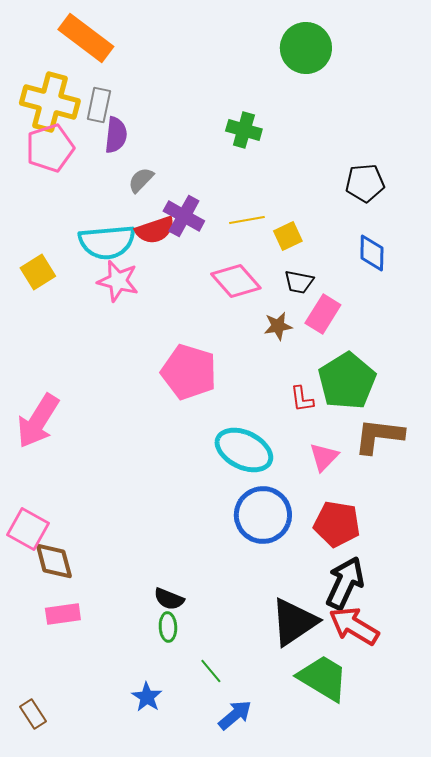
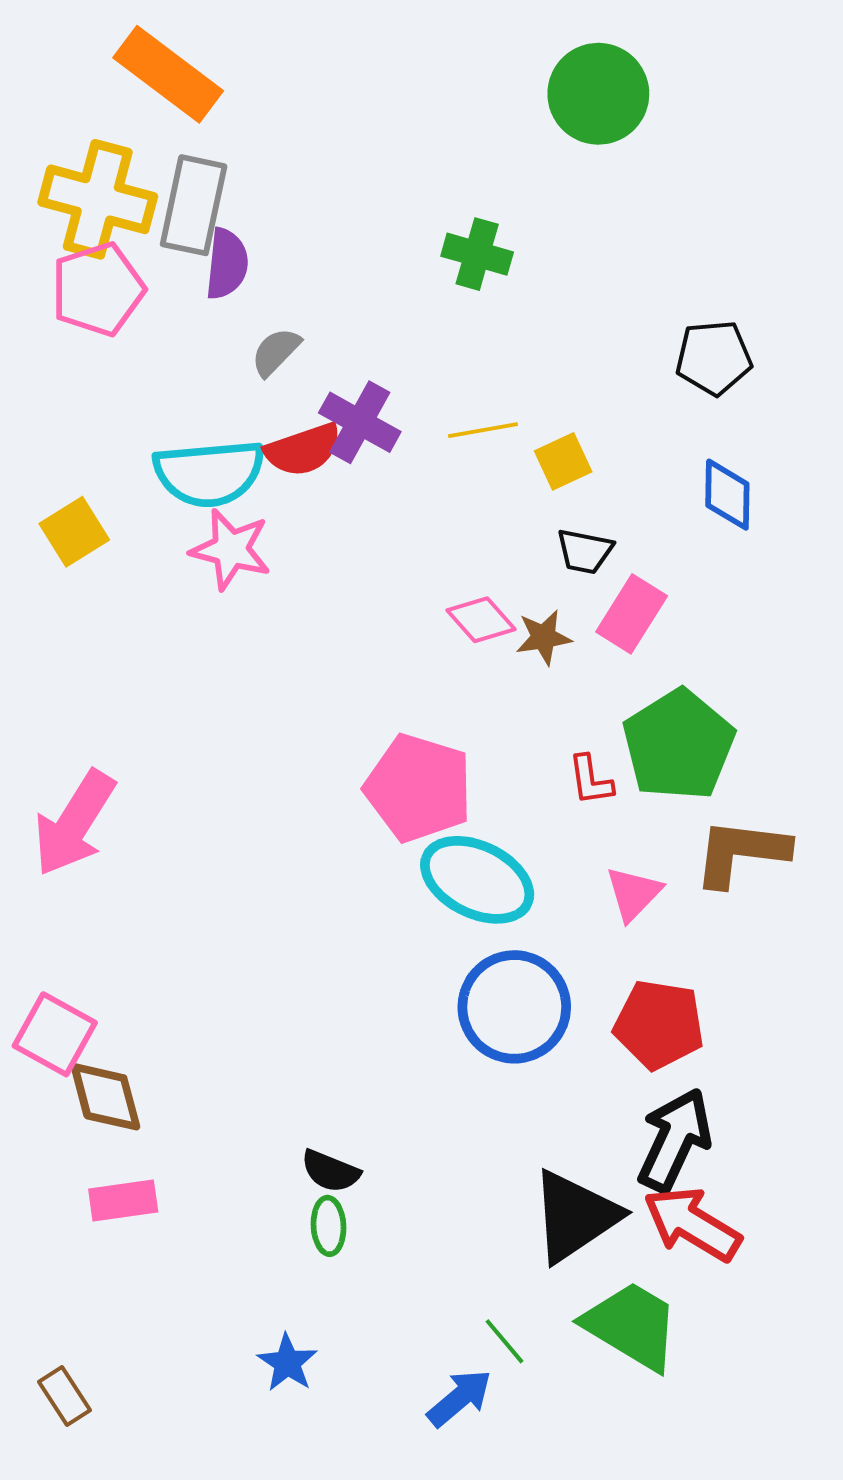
gray rectangle: (99, 105) -> (194, 205), size x1.4
pink diamond: (236, 281) -> (481, 620), moved, size x0.7
pink pentagon: (189, 372) -> (418, 788), moved
green line: (211, 671) -> (504, 1341), moved

